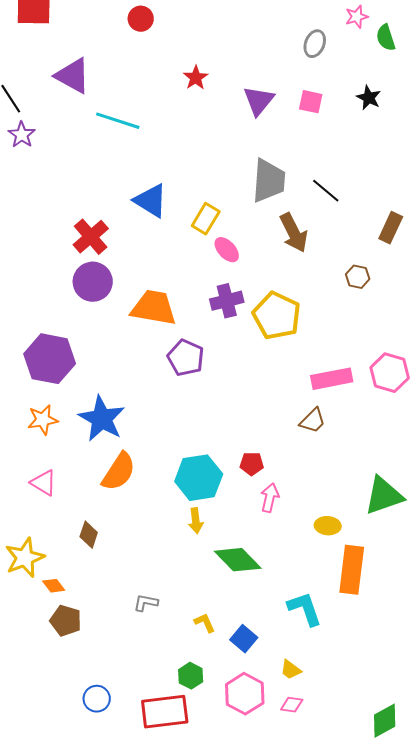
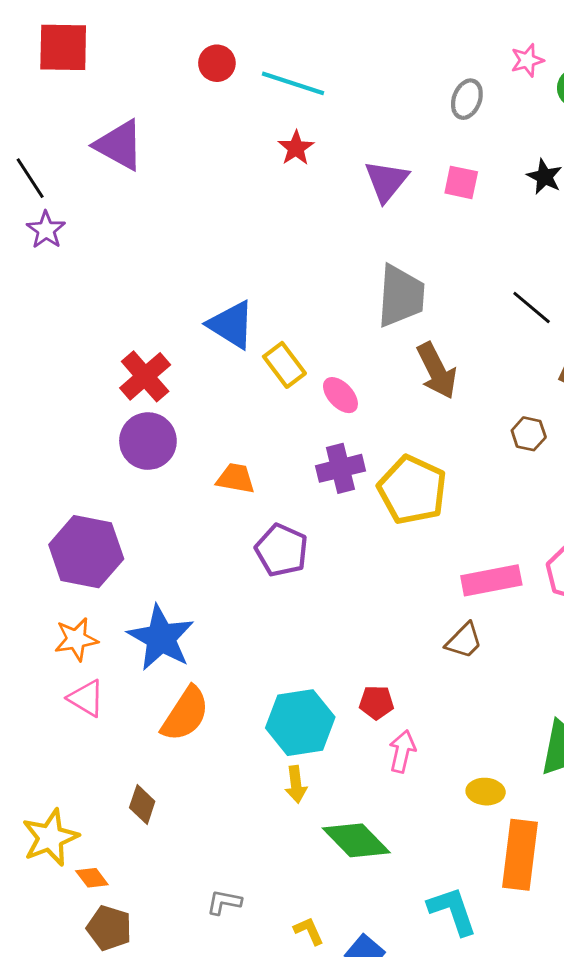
cyan line: (118, 121) -> (293, 83), moved
black line: (326, 191) -> (532, 307), moved
yellow rectangle: (206, 219) -> (284, 365), moved, turned -68
orange trapezoid: (154, 308) -> (236, 478), size x0.6
pink triangle: (44, 483) -> (86, 698), moved

